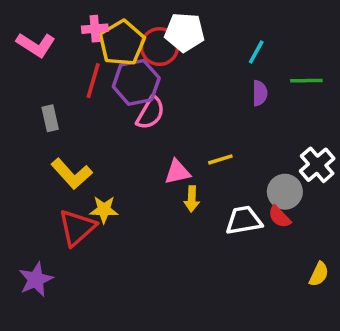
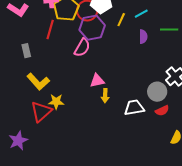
cyan line: (256, 52) -> (141, 14), turned 32
purple hexagon: (136, 82) -> (92, 28), moved
yellow line: (220, 159) -> (121, 20), moved, turned -48
red semicircle: (279, 217) -> (162, 111), moved, turned -72

